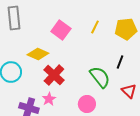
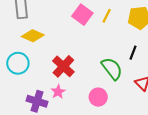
pink square: (61, 30) -> (82, 15), moved
yellow diamond: (38, 54) -> (33, 36), moved

